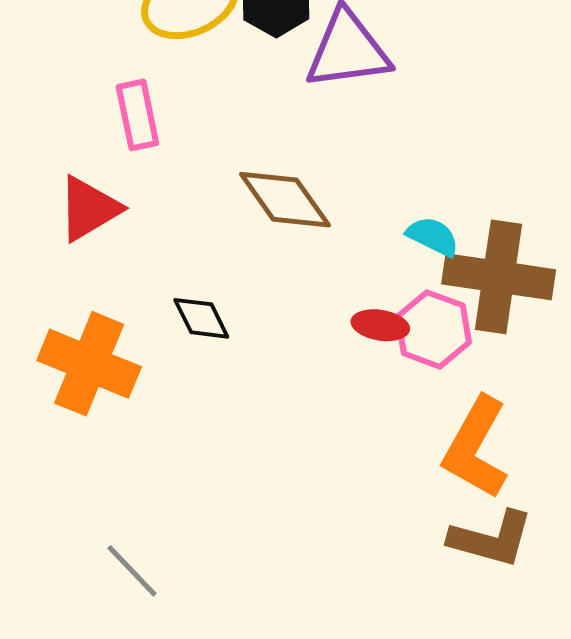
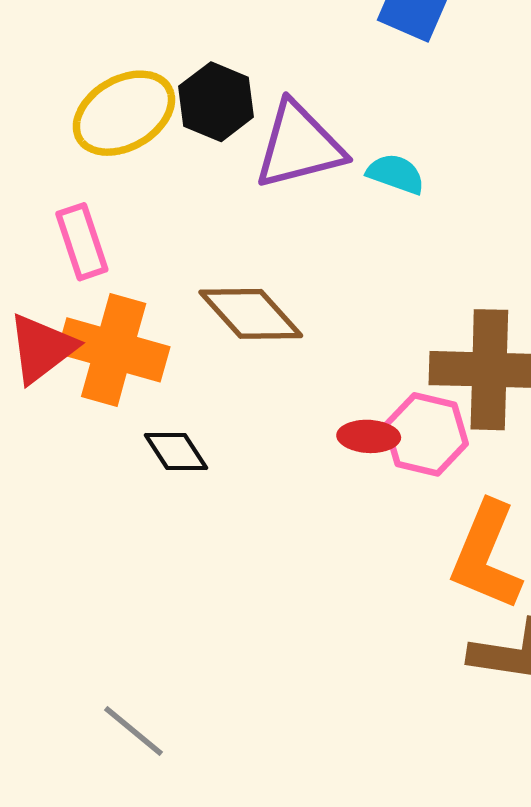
cyan semicircle: (433, 236) -> (396, 174), moved
orange cross: (89, 364) -> (114, 350), moved

